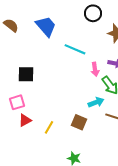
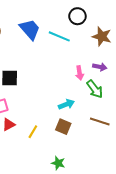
cyan line: (75, 49) -> (59, 36), moved
cyan arrow: (96, 102) -> (66, 104), moved

